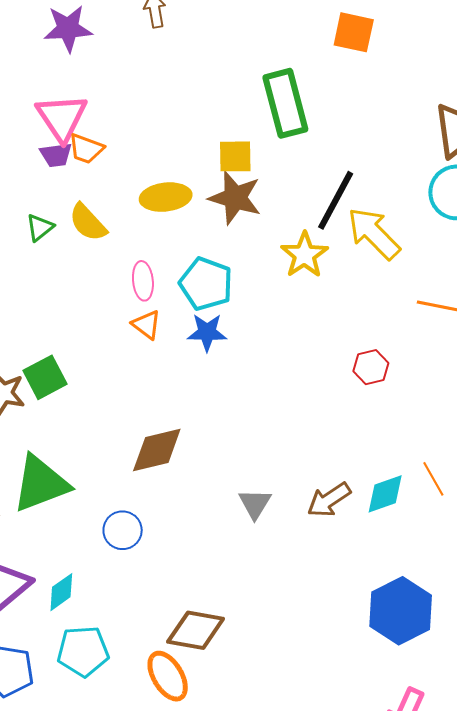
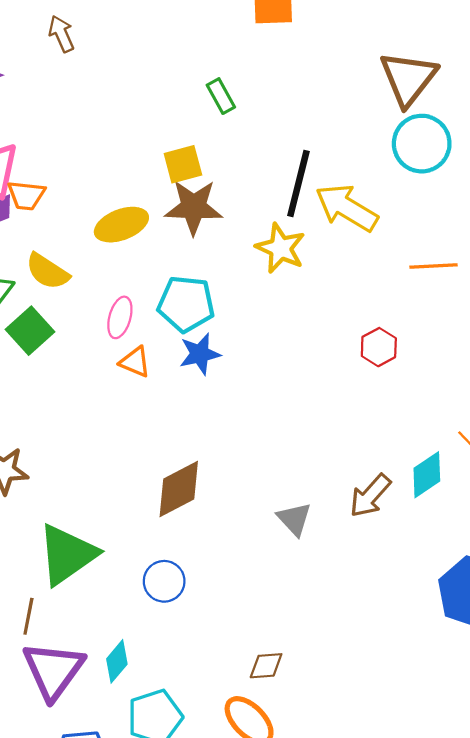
green rectangle: (285, 103) -> (221, 96), size x0.5
pink ellipse: (143, 281) -> (120, 317), turned 36
green square: (45, 377) -> (30, 331), moved
brown diamond: (196, 630) -> (266, 666), size x0.6

